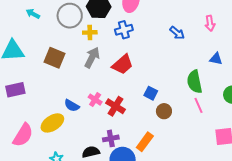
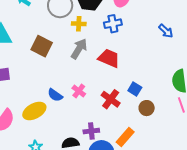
red trapezoid: (123, 64) -> (109, 58), turned -120
red cross: (115, 106) -> (111, 99), moved

